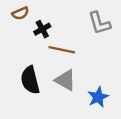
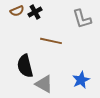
black cross: (42, 29) -> (35, 12), moved
gray triangle: (65, 80) -> (44, 84), moved

